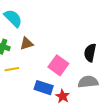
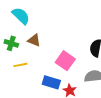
brown triangle: (26, 44) -> (34, 40), turned 40

